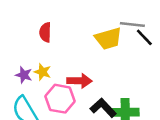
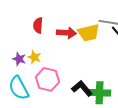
red arrow: (79, 81) -> (66, 33), moved

